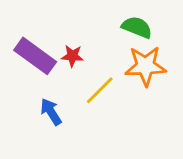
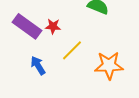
orange star: (146, 66) -> (109, 65), moved

